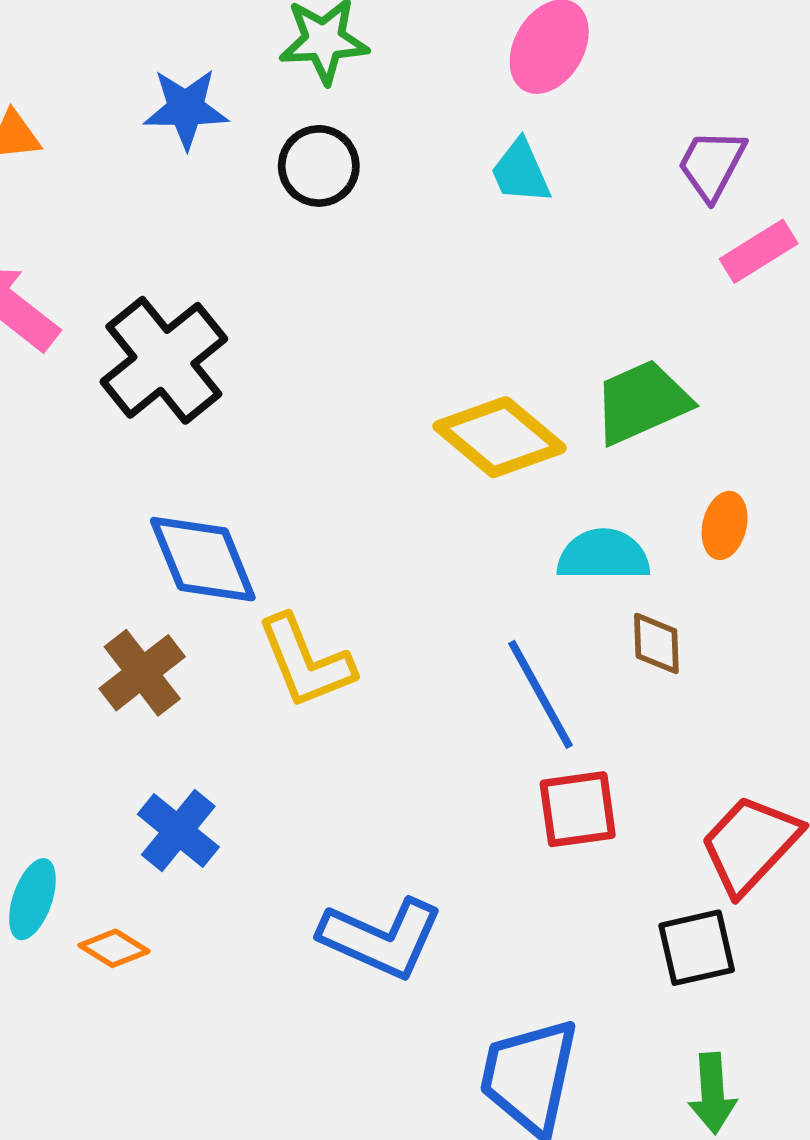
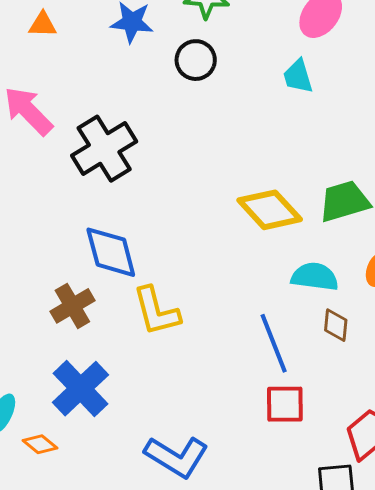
blue cross: (178, 831) -> (80, 389), size x1.4

